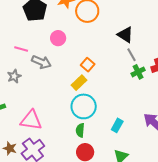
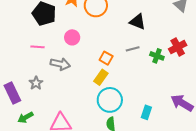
pink line: (21, 49) -> (38, 47), moved
gray line: (131, 55) -> (133, 49), moved, turned -64
green cross: (138, 72) -> (157, 56), turned -32

